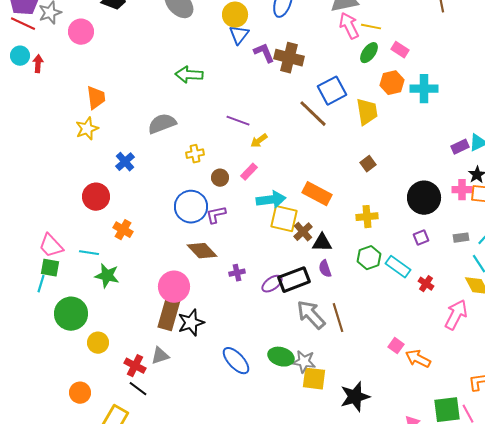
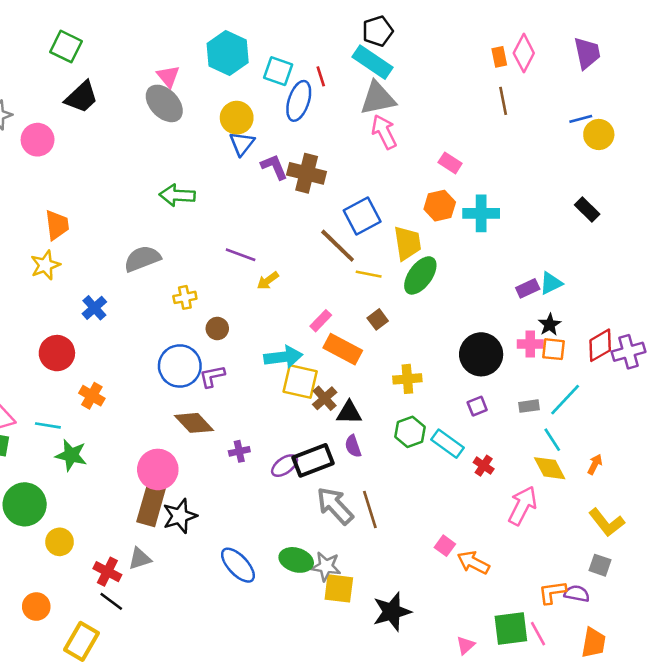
yellow line: (371, 27) -> (369, 274), moved
green ellipse: (369, 53) -> (420, 275), moved, size x1.4
brown square: (368, 164) -> (378, 319), moved
pink rectangle: (249, 172) -> (321, 321), moved

